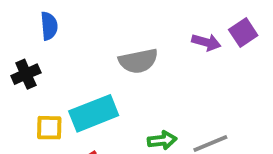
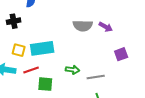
purple square: (243, 33) -> (121, 54), moved
gray semicircle: (138, 61) -> (83, 26), moved

